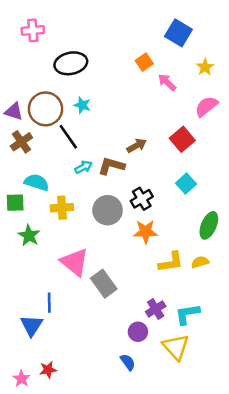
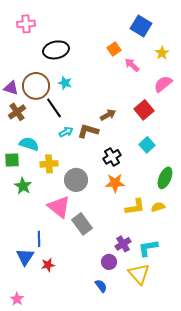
gray circle: (108, 210) -> (76, 180), moved
red star: (48, 370) -> (48, 265), moved

